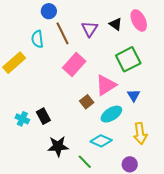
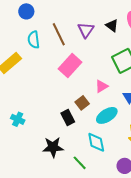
blue circle: (49, 11) -> (26, 11), moved
pink triangle: (106, 85) -> (102, 86), size x0.6
black rectangle: (43, 116) -> (68, 117), moved
cyan diamond: (101, 141) -> (96, 142), turned 55

